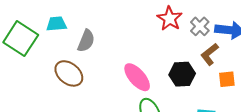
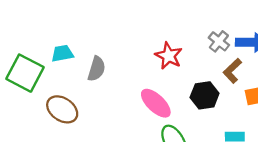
red star: (170, 19) -> (169, 56), moved
brown ellipse: (69, 73) -> (62, 109), moved

